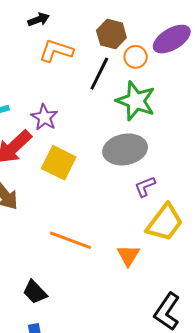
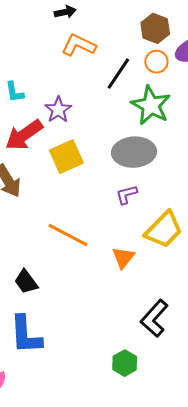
brown hexagon: (111, 34) -> (155, 28), moved
yellow square: (59, 163) -> (66, 157), turned 32
purple L-shape: (145, 187) -> (126, 195), moved

